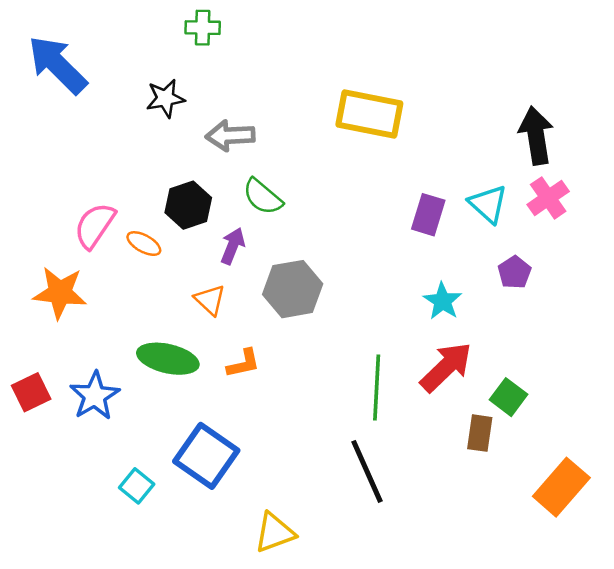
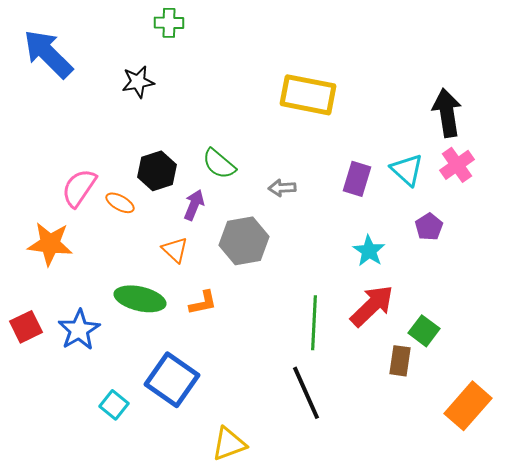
gray arrow: (230, 136) -> (282, 188), moved, size x0.7

